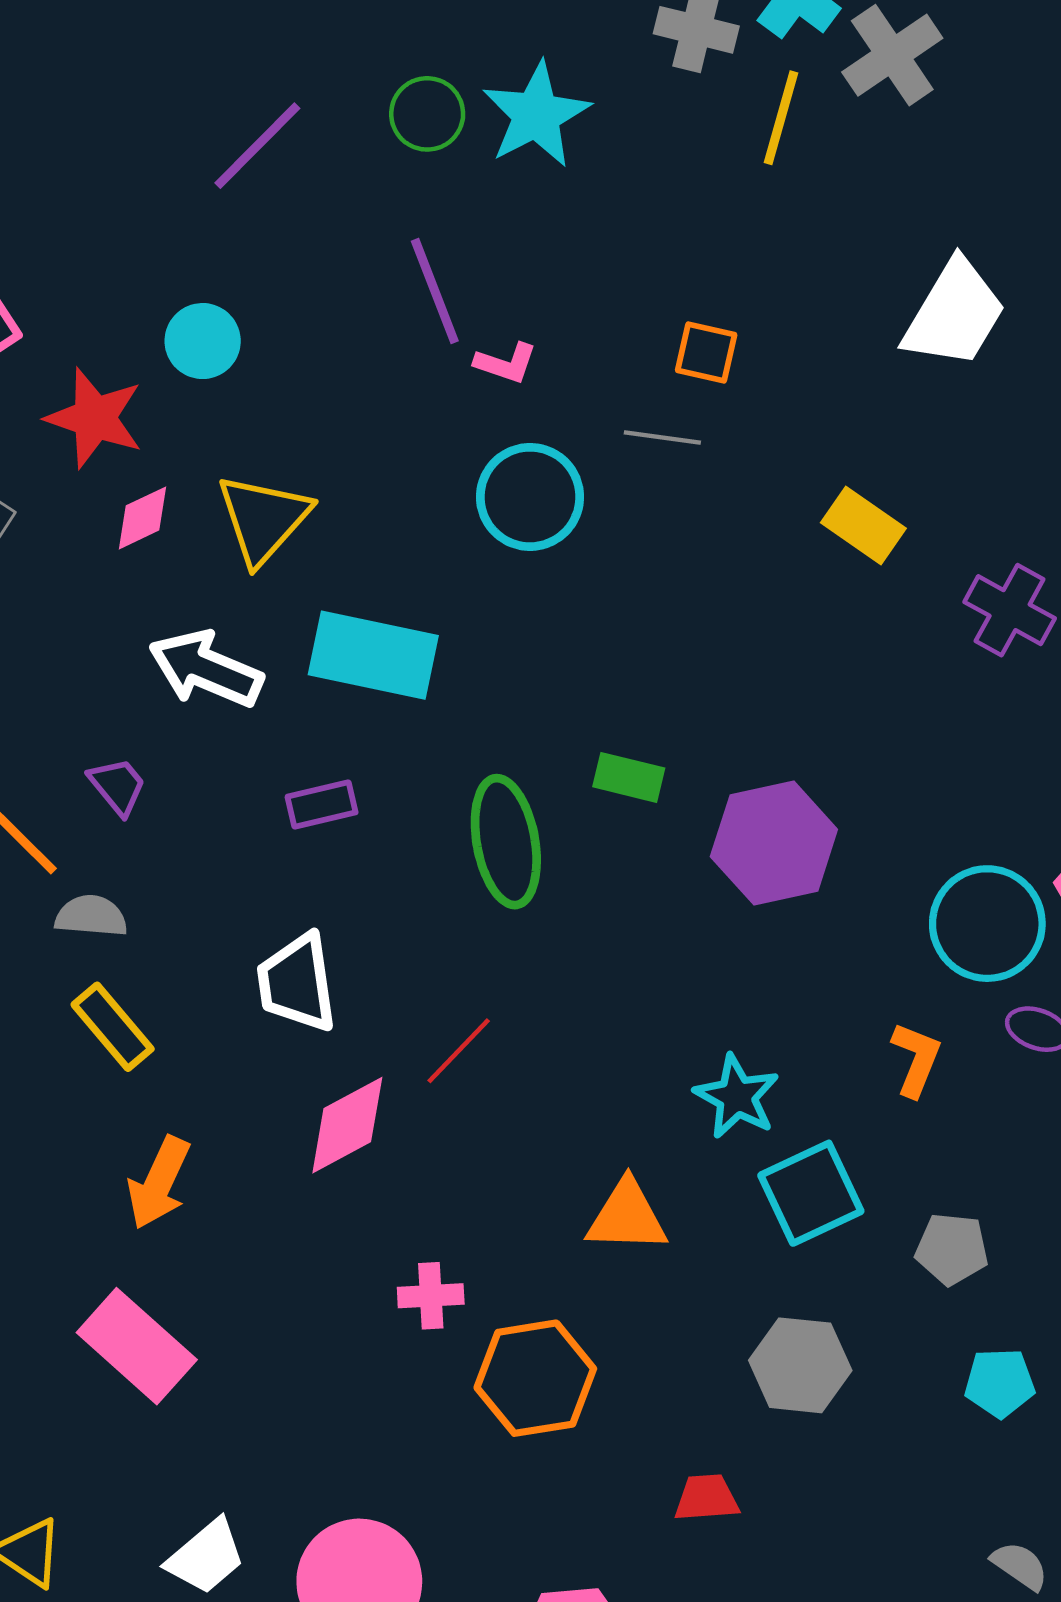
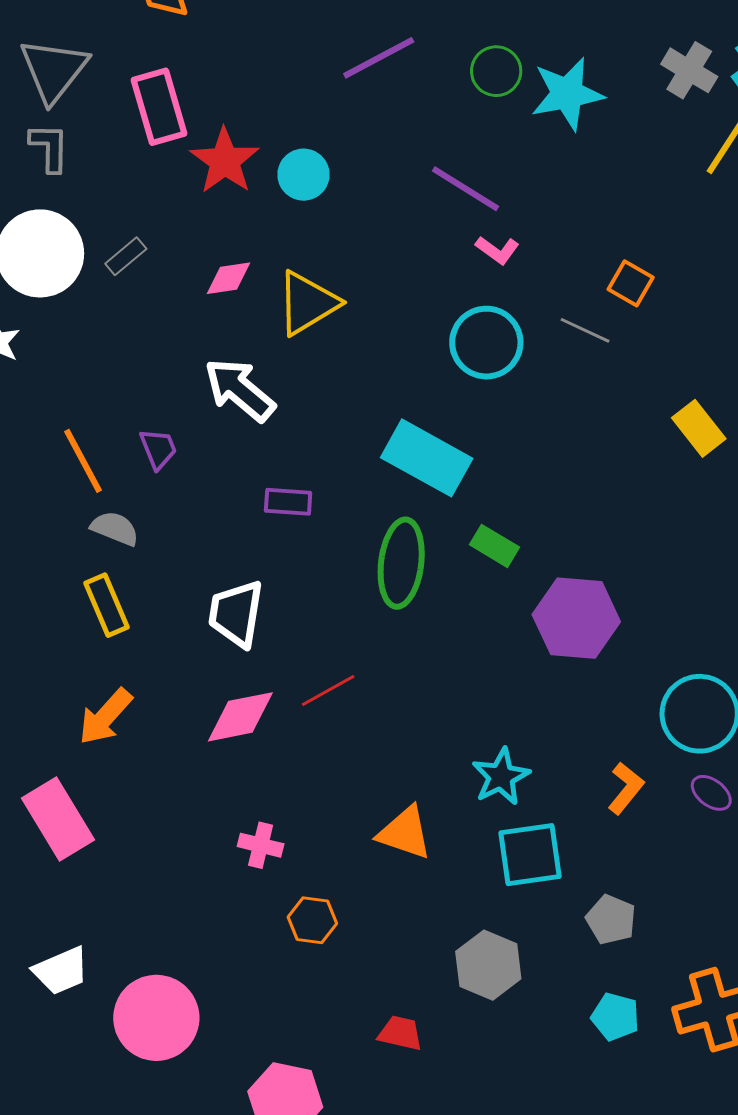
purple line: (435, 291) -> (465, 189), turned -54
red star: (95, 418) -> (225, 161), moved
cyan rectangle: (373, 655) -> (427, 458), moved
orange hexagon: (535, 1378) -> (312, 920), size x0.6

